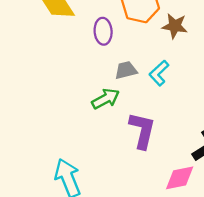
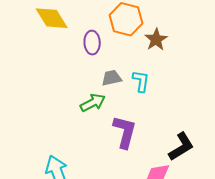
brown star: (175, 26) -> (156, 39), turned 30
cyan L-shape: (159, 73) -> (141, 81), turned 140

